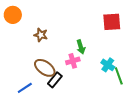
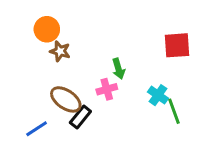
orange circle: (13, 15) -> (47, 29), moved
red square: (112, 22) -> (177, 45), moved

